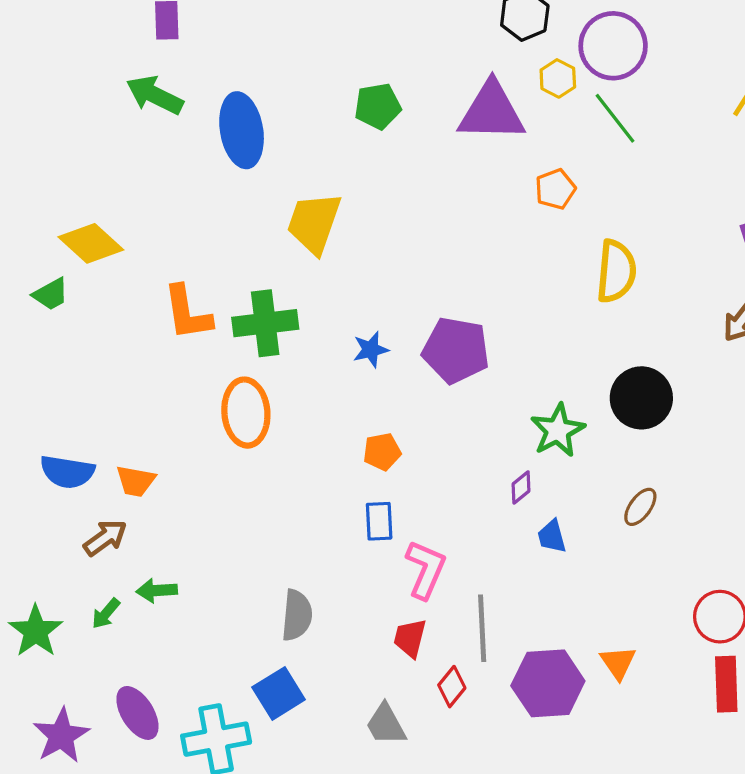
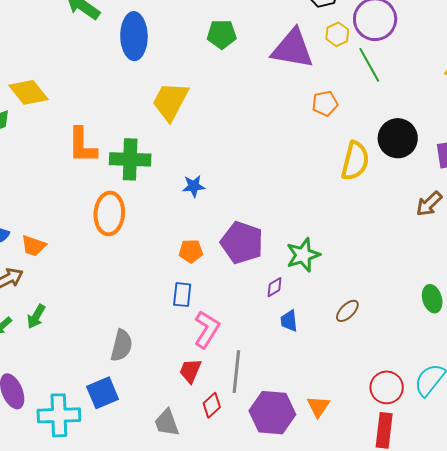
purple pentagon: (456, 350) -> (242, 243), moved
black circle: (641, 398) -> (398, 138), moved
green arrow: (157, 590) -> (36, 316), turned -65

